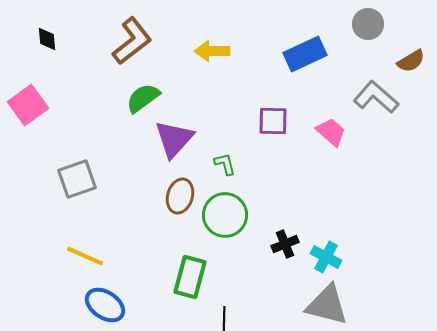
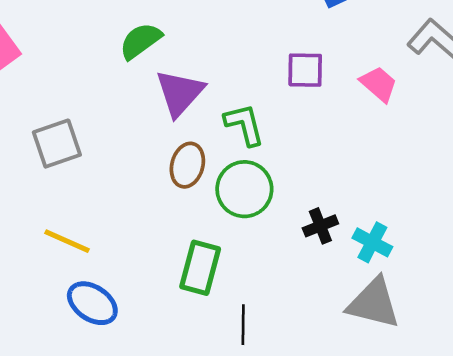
green L-shape: (225, 164) -> (244, 125), size x1.5

